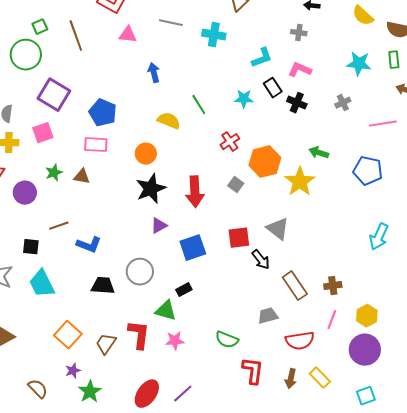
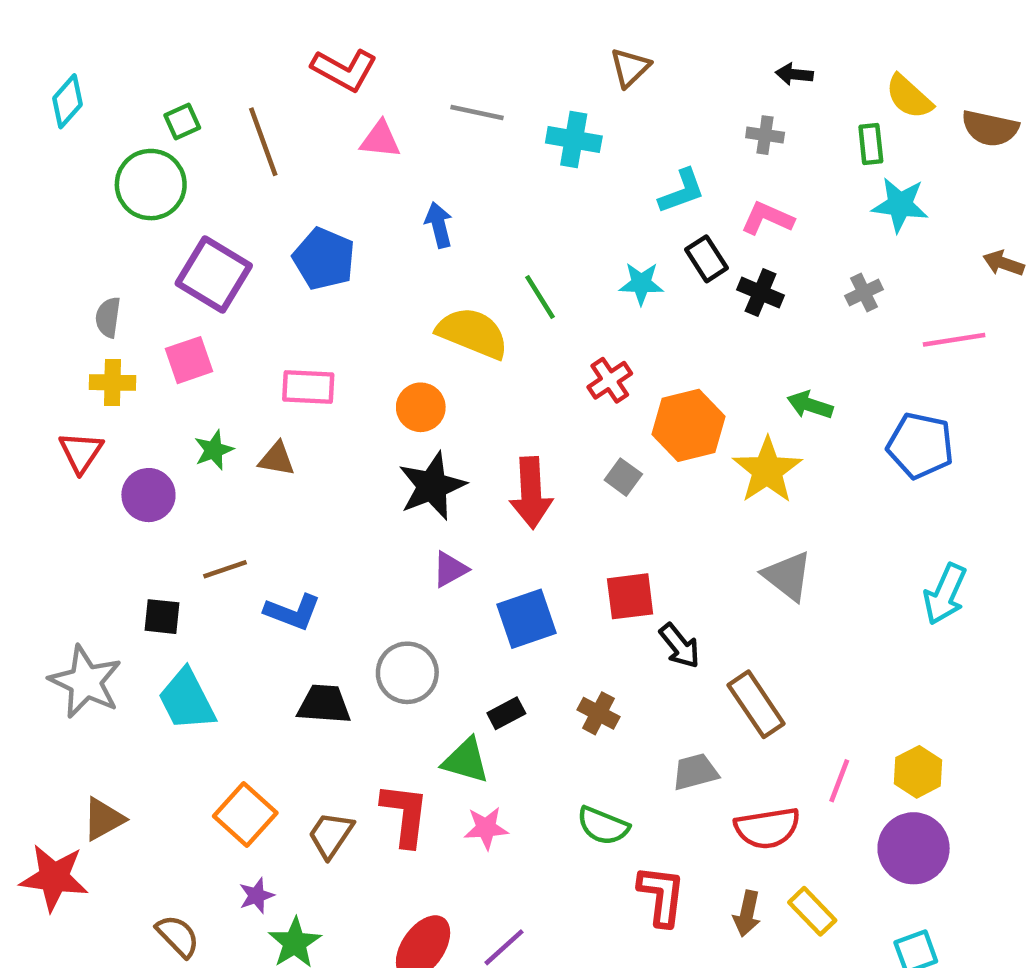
green rectangle: (394, 60) -> (871, 144), moved
blue pentagon: (103, 113) -> (324, 259), moved
yellow semicircle: (169, 121) -> (473, 333), size x1.4
gray triangle: (278, 229) -> (788, 576), moved
brown cross: (333, 286) -> (599, 713), moved, turned 36

